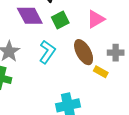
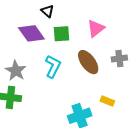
green square: (60, 20) -> (61, 34), turned 30
yellow rectangle: (101, 72) -> (107, 101), moved

